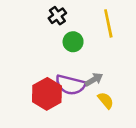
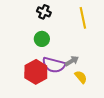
black cross: (57, 16) -> (44, 12), turned -32
green circle: (73, 42) -> (42, 39), moved

